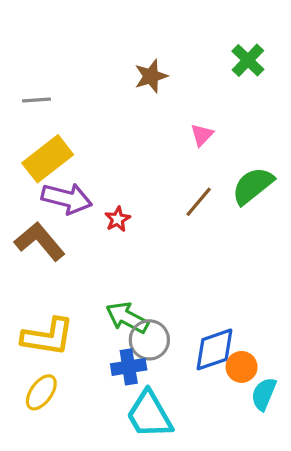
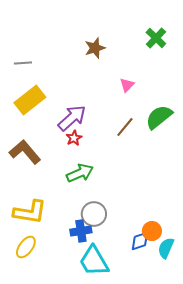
purple arrow: (67, 198) -> (72, 118), moved, turned -56
green arrow: (127, 318) -> (80, 173), moved, turned 128
blue diamond: (215, 349) -> (140, 241), moved, size x0.7

